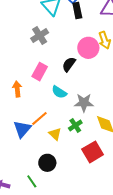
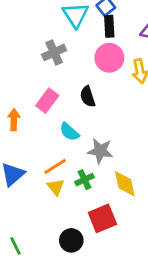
pink circle: (88, 48) -> (109, 58), moved
black semicircle: (69, 64) -> (88, 97), turned -63
orange line: (39, 119) -> (55, 166), moved
black circle: (47, 163) -> (71, 240), moved

